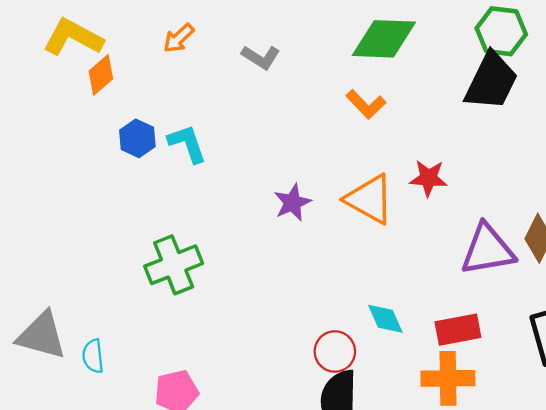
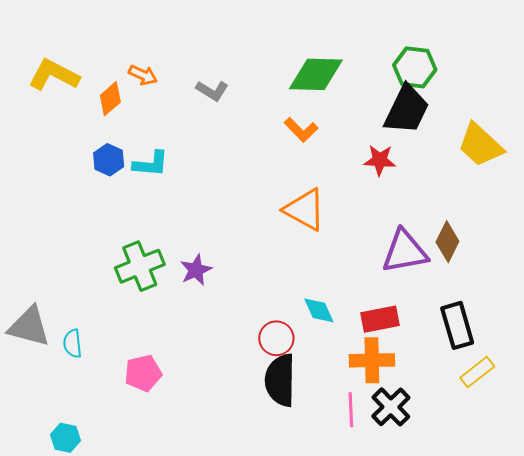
orange arrow: (179, 38) -> (143, 75), turned -112
orange diamond: (101, 75) -> (110, 99), moved
cyan L-shape: (187, 144) -> (151, 164), turned 114
red star: (429, 178) -> (380, 160), moved
purple star: (292, 203) -> (196, 270), moved

